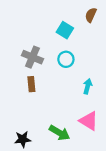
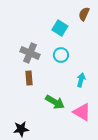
green arrow: (59, 133) -> (55, 102), moved

